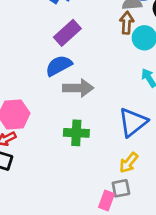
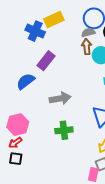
blue semicircle: (59, 66) -> (26, 81), moved

